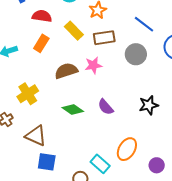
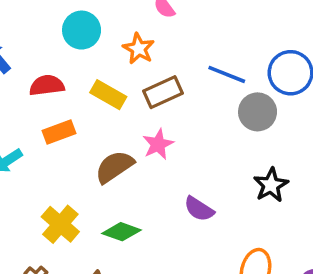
blue line: (144, 24) -> (227, 74), moved
orange rectangle: (41, 43) -> (59, 132), turned 54
gray circle: (136, 54) -> (258, 112), moved
green diamond: (73, 109) -> (122, 232), moved

